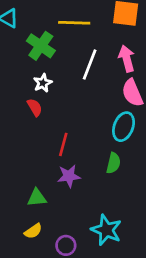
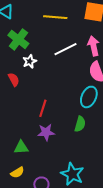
green cross: (41, 46) -> (18, 39), moved
white line: (90, 65) -> (66, 49), turned 40
red semicircle: (35, 107) -> (14, 79), moved

